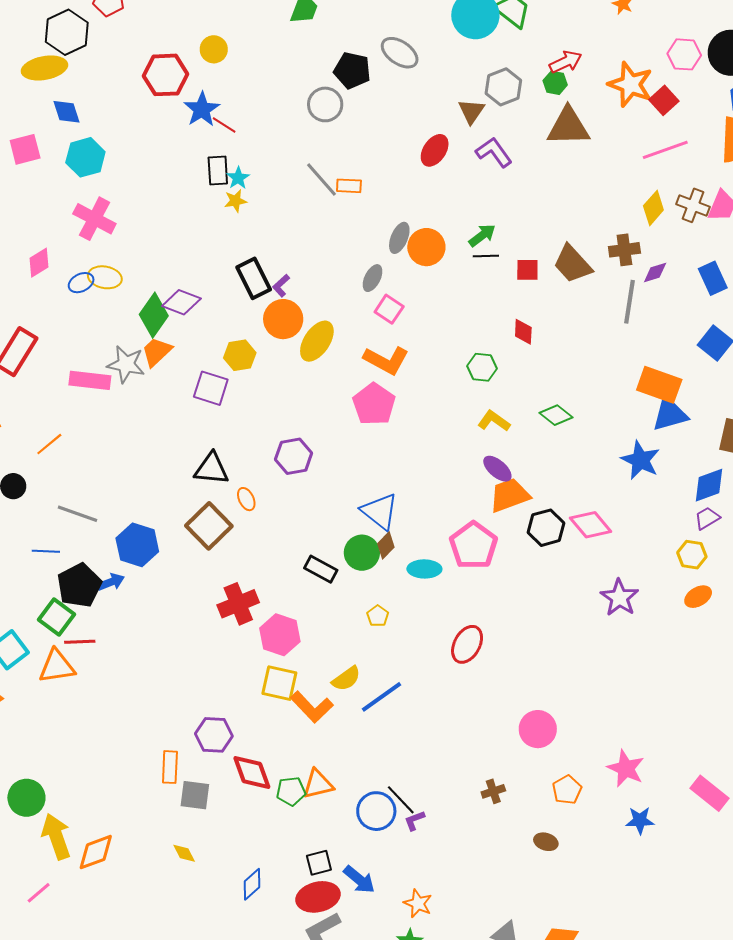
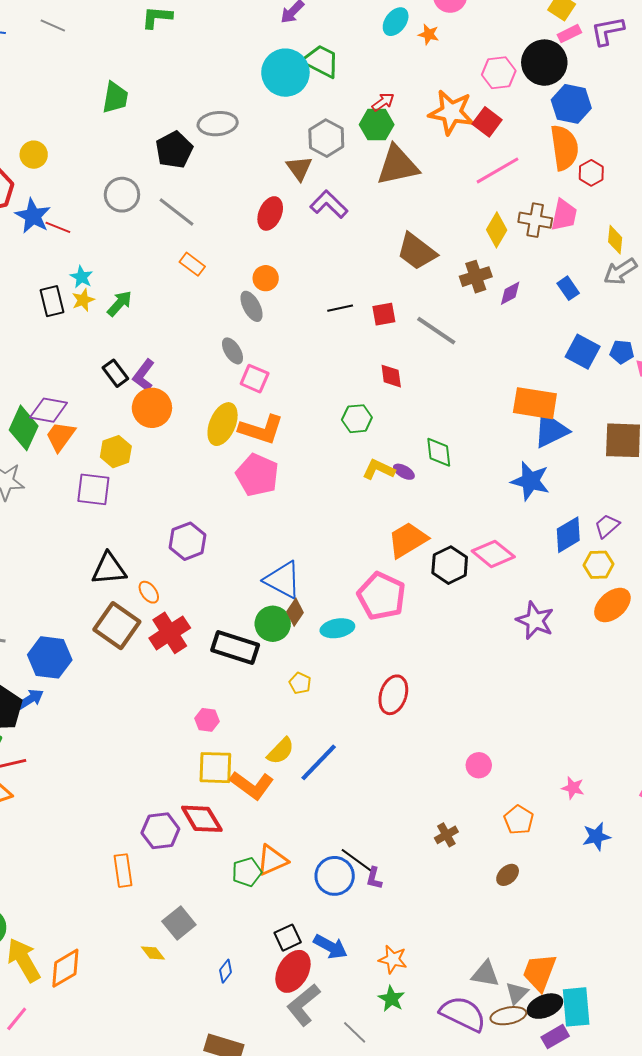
gray ellipse: (400, 53) -> (218, 124), turned -30
red arrow: (566, 62) -> (383, 102), size x0.7
black pentagon: (352, 70) -> (174, 150), turned -30
green hexagon: (555, 83) -> (377, 125), size x1.4
gray circle: (325, 104) -> (122, 195), moved
black rectangle: (218, 171) -> (52, 301), moved
gray line: (321, 180) -> (177, 212), moved
orange rectangle: (349, 186) -> (192, 264), turned 45
green arrow: (482, 235) -> (120, 303), moved
gray ellipse: (399, 238) -> (252, 306), turned -40
orange circle: (426, 247) -> (266, 278), moved, size x0.7
brown trapezoid: (572, 264) -> (417, 252), moved
black rectangle: (254, 278) -> (115, 373), size x0.7
gray ellipse: (373, 278) -> (232, 351), turned -48
blue rectangle: (713, 278) -> (568, 288), size x0.7
purple L-shape: (281, 286) -> (144, 375), size x1.4
gray line: (629, 302) -> (436, 331), moved, turned -54
yellow ellipse: (317, 341) -> (223, 424), moved
orange trapezoid: (157, 352) -> (60, 436), moved
green diamond: (556, 415) -> (439, 452), turned 56
purple ellipse: (497, 469) -> (404, 472), moved, size x0.7
blue diamond: (709, 485) -> (568, 535), moved
black rectangle: (321, 569) -> (235, 647), size x1.4
orange ellipse: (698, 597) -> (612, 605), size x1.4
red cross: (238, 604) -> (170, 633), moved
pink hexagon: (280, 635) -> (207, 720), size x0.6
pink circle: (538, 729) -> (479, 765), size x0.7
pink star: (626, 768) -> (573, 788), size x0.6
red diamond: (252, 772) -> (202, 819), moved
gray square: (195, 795) -> (179, 923), moved, turned -36
purple L-shape: (414, 820) -> (374, 878), turned -45
brown ellipse: (546, 842) -> (508, 875), turned -50
blue diamond: (252, 884) -> (226, 971), size x0.7
red ellipse: (318, 897) -> (293, 971), turned -36

